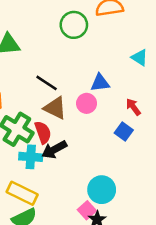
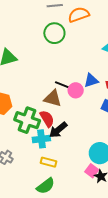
black line: (47, 83) -> (64, 85), moved
blue triangle: (100, 83) -> (91, 81), moved
yellow rectangle: (22, 193) -> (49, 162), moved, size x0.7

